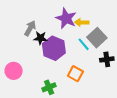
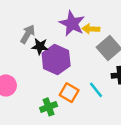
cyan line: (84, 44) -> (96, 90), moved
orange square: (75, 74) -> (69, 93), moved

